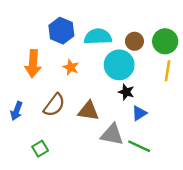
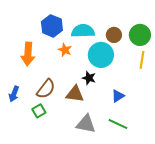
orange star: (71, 67) -> (65, 50), moved
black star: (126, 92) -> (89, 78), moved
gray triangle: (112, 134) -> (86, 124), moved
green square: (40, 149) -> (39, 111), moved

